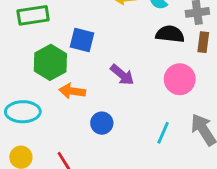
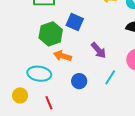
cyan ellipse: (23, 112) -> (39, 74), moved
cyan line: (163, 133) -> (110, 77), moved

